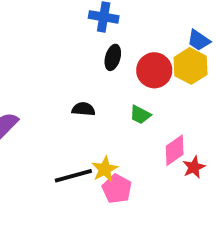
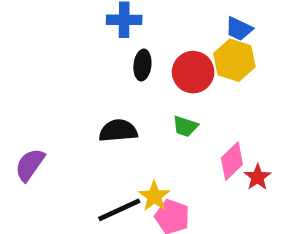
black semicircle: (83, 109) -> (118, 131), size x1.4

